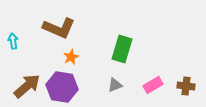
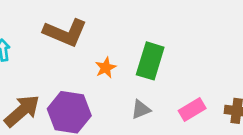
orange star: (71, 57) -> (106, 68), moved

